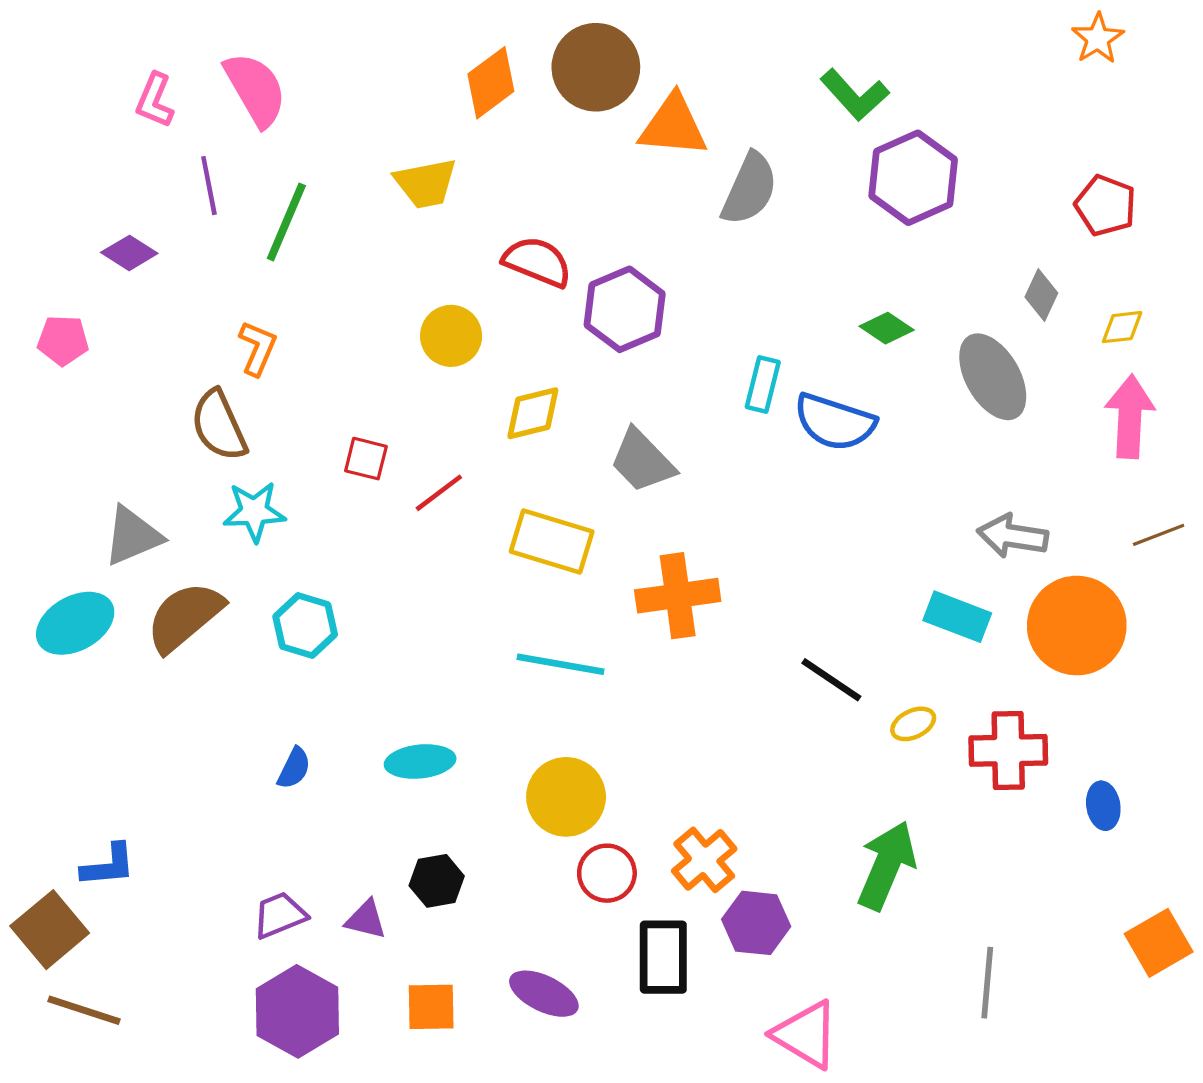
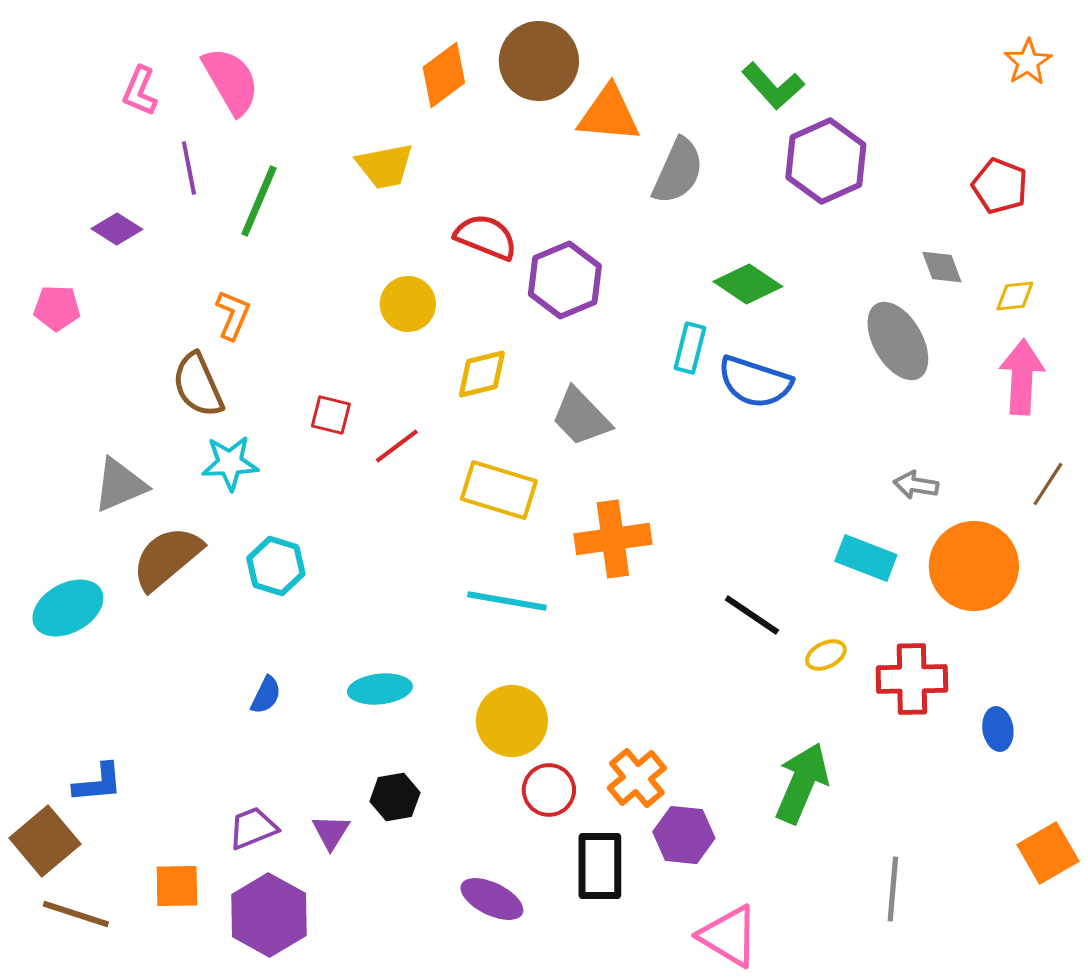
orange star: (1098, 38) -> (1028, 62), moved
gray diamond: (1041, 295) -> (942, 267), turned -45
green diamond: (887, 328) -> (748, 284), moved, size x1.4
brown line: (1159, 535) -> (1048, 484), turned -36
gray arrow: (1013, 536) -> (916, 485), size x0.7
cyan ellipse: (75, 623) -> (68, 608), moved
purple triangle: (366, 920) -> (331, 832), turned 48
orange square: (431, 1007) -> (177, 886), moved

